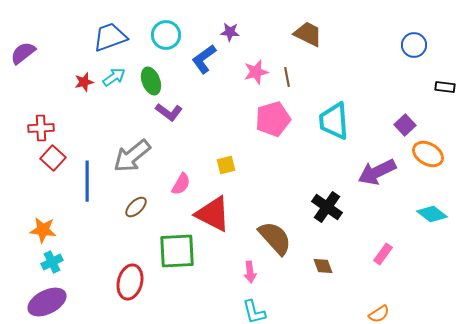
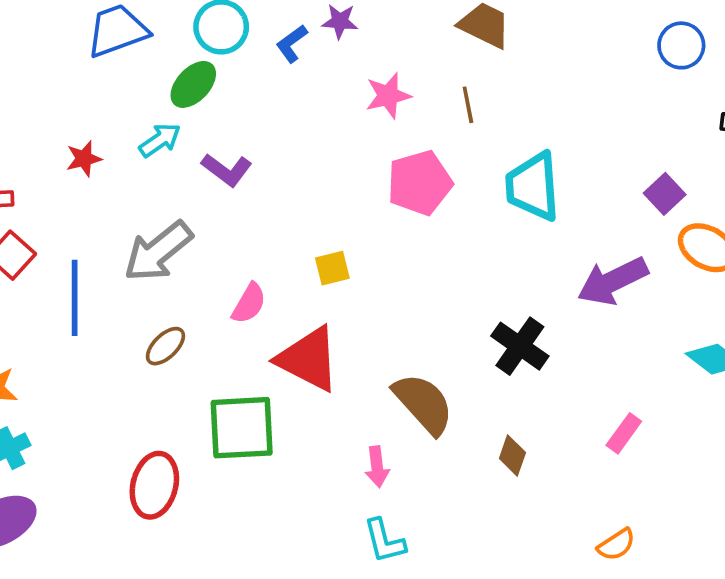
blue L-shape: (204, 59) -> (292, 44), moved, size x0.7
cyan arrow: (114, 77) -> (160, 140), moved
brown line: (287, 77) -> (468, 105), moved
green ellipse: (151, 81) -> (193, 84), moved, turned 64
red star: (84, 82) -> (84, 159), moved
brown diamond: (323, 266) -> (512, 456), turned 40

